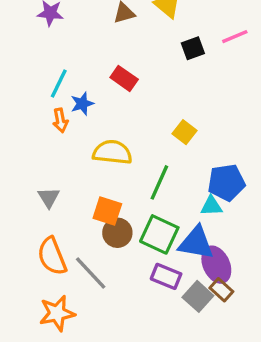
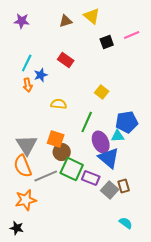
yellow semicircle: (112, 152) -> (59, 104), size x0.7
gray triangle: (49, 198) -> (27, 145), moved, size x1.6
green square: (159, 234) -> (72, 169), moved
blue triangle: (196, 243) -> (109, 158), turned 30
purple ellipse: (216, 265) -> (101, 142), moved
gray line: (91, 273) -> (46, 176), turned -70
brown rectangle: (221, 290) -> (124, 186), turned 32

